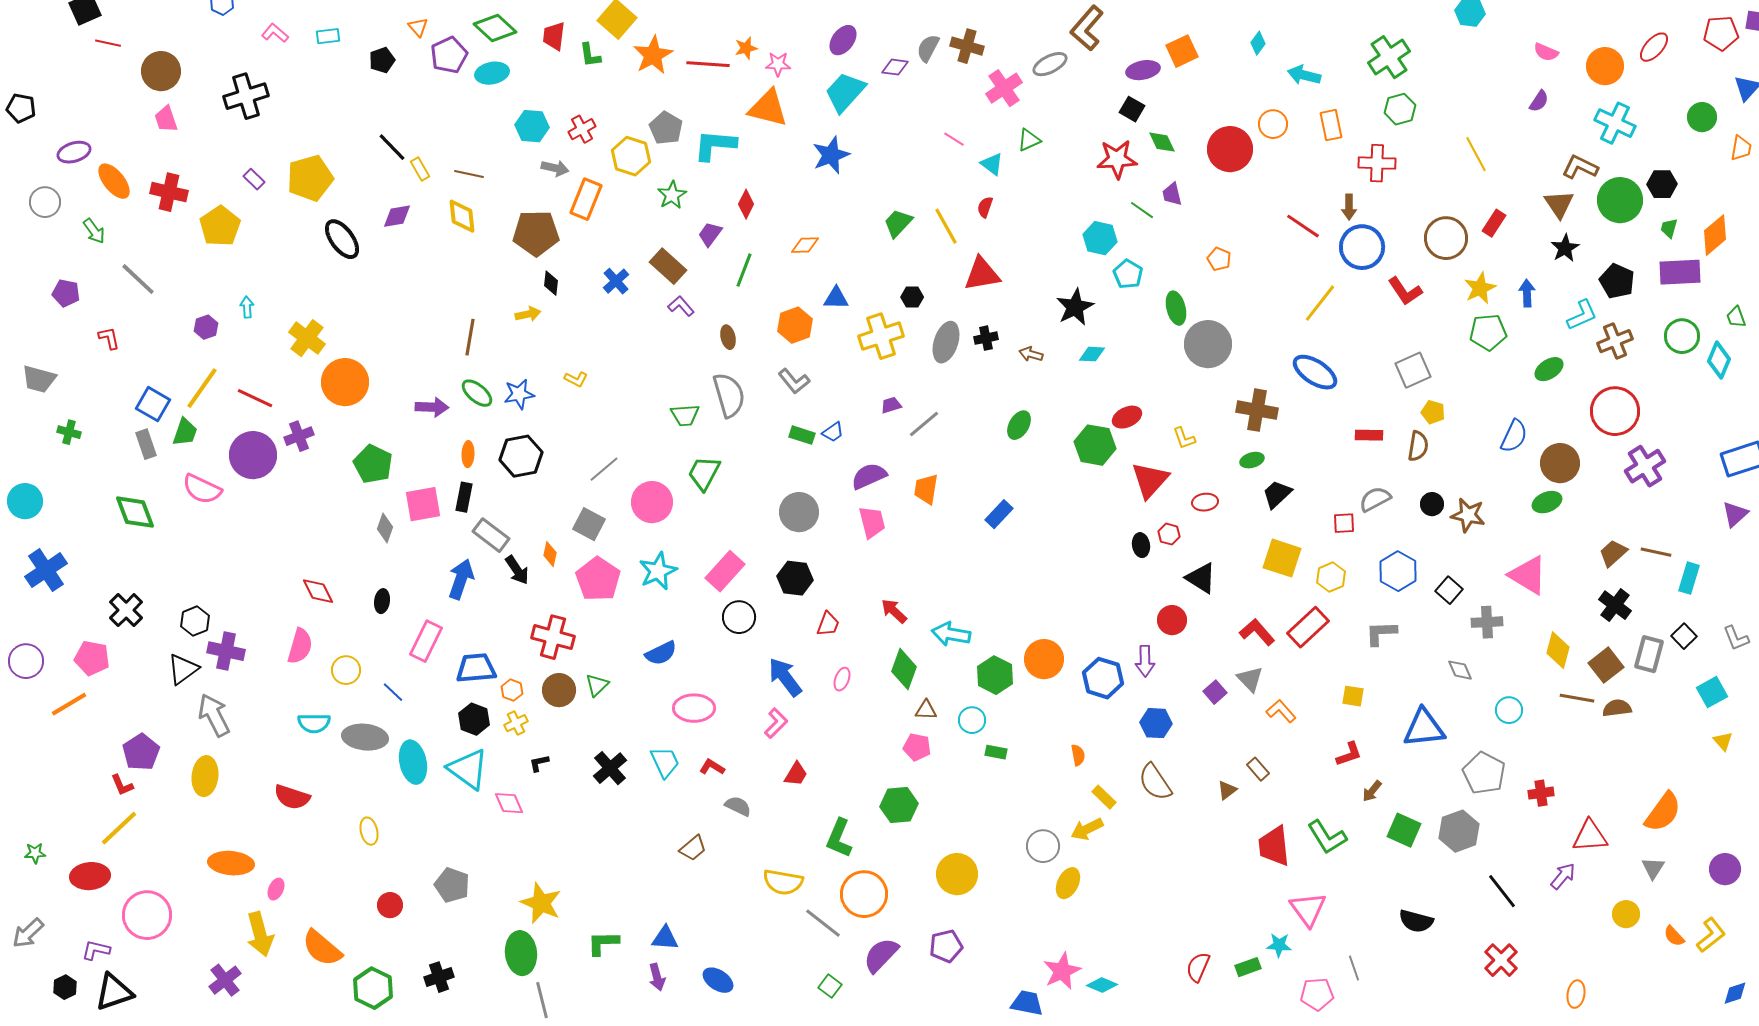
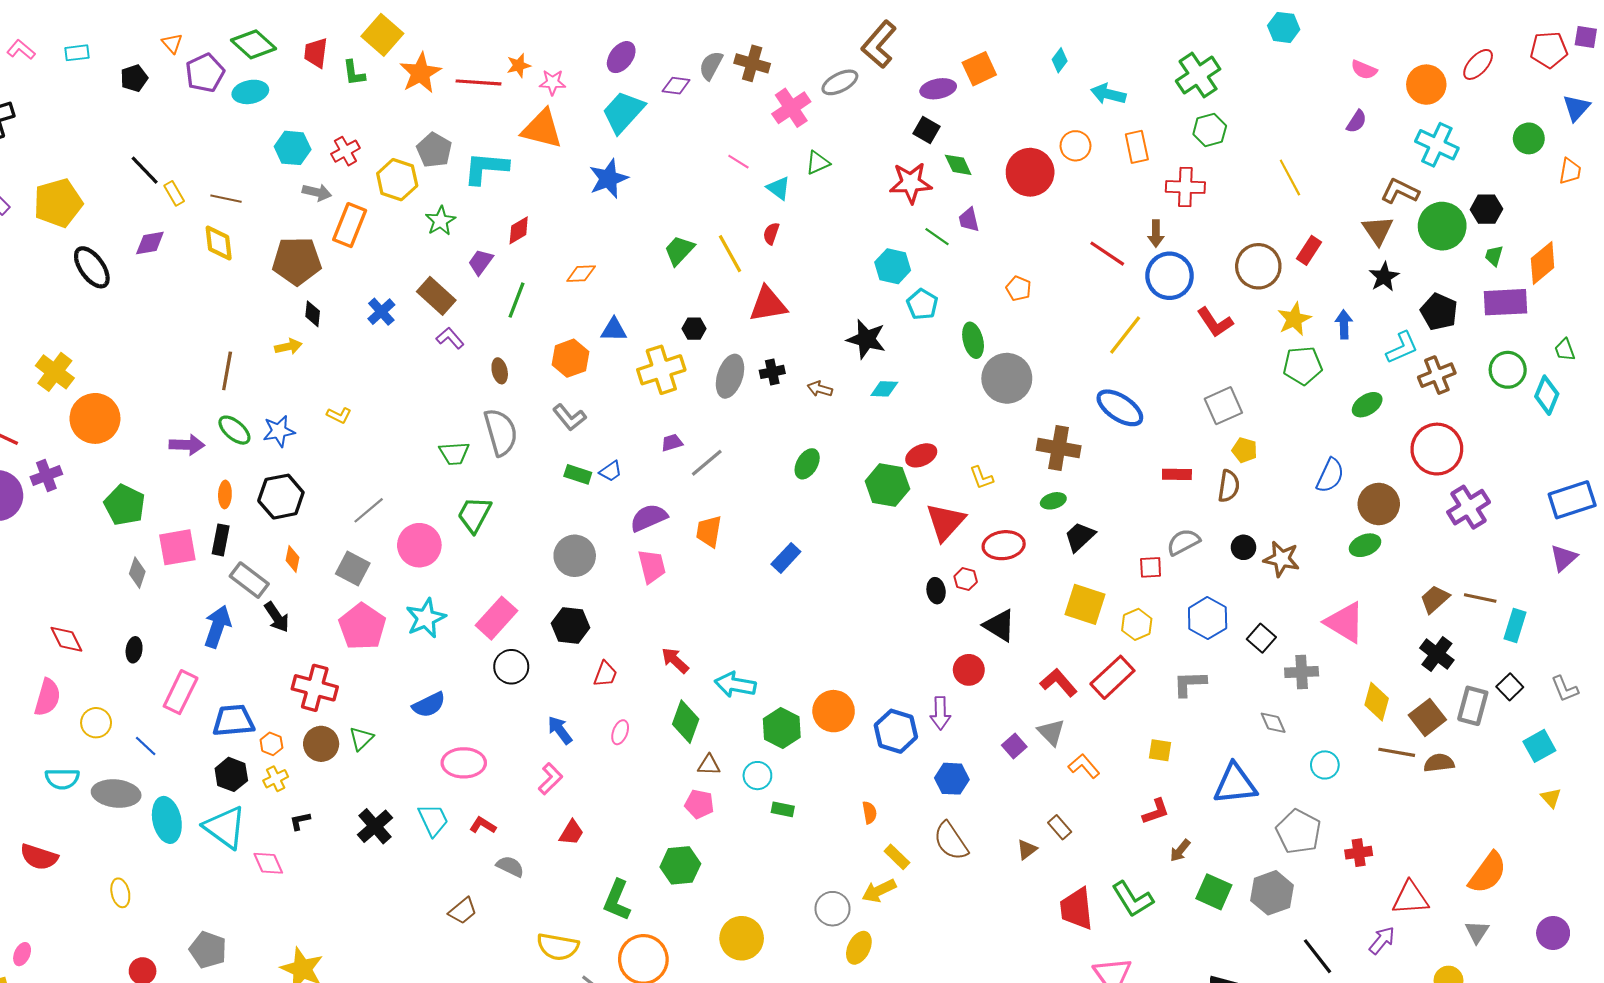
red diamond: (746, 204) -> (519, 230), turned 32
black star: (1075, 307) -> (866, 339), turned -30
red ellipse: (1205, 502) -> (1004, 545), size x1.5
orange diamond: (550, 554) -> (293, 559), moved
blue arrow: (785, 677) -> (560, 730), size x0.7

